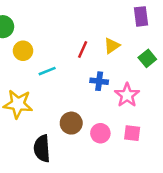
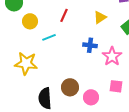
red line: (83, 49) -> (64, 15), moved
brown circle: (71, 123) -> (70, 87), moved
pink circle: (100, 133) -> (91, 97), moved

